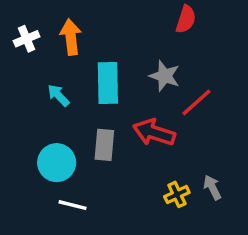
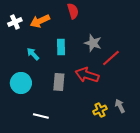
red semicircle: (186, 19) -> (73, 11), moved, turned -35
orange arrow: (71, 37) -> (40, 21), turned -108
cyan rectangle: (108, 83) -> (61, 47), size x0.7
cyan circle: (57, 163) -> (21, 83), moved

